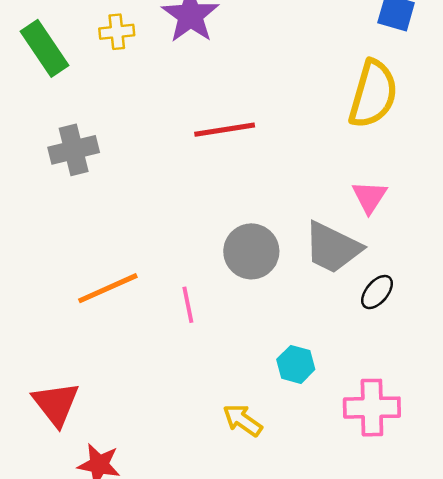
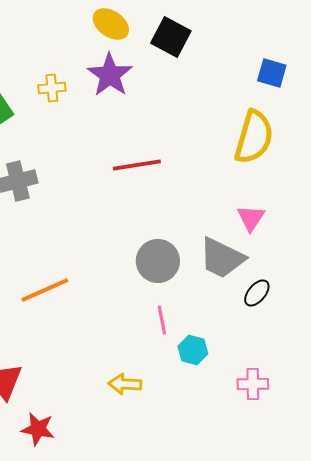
pink line: (188, 305) -> (162, 320), moved
pink cross: (372, 408) -> (253, 384), size x0.7
yellow arrow: (242, 420) -> (125, 384), moved, turned -32

